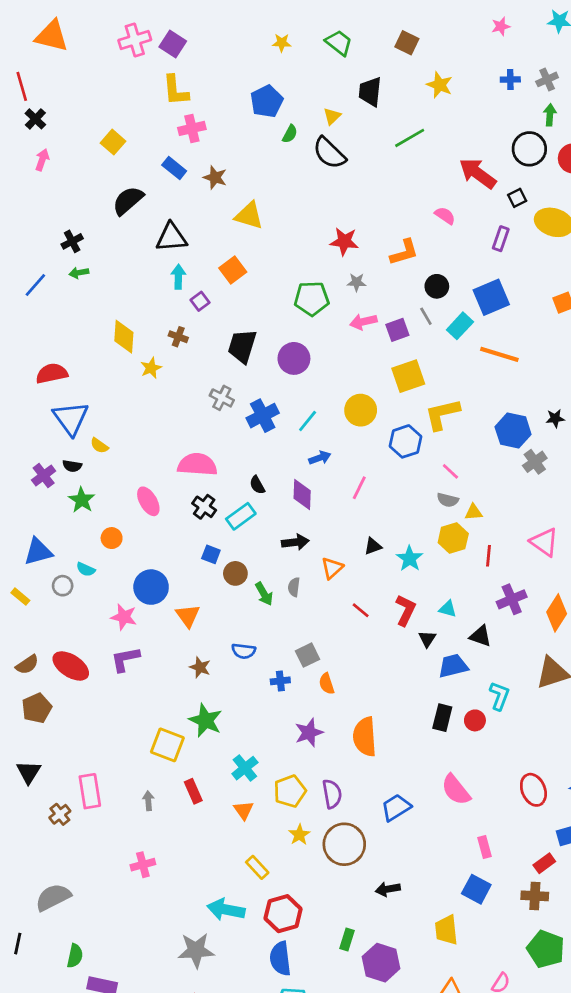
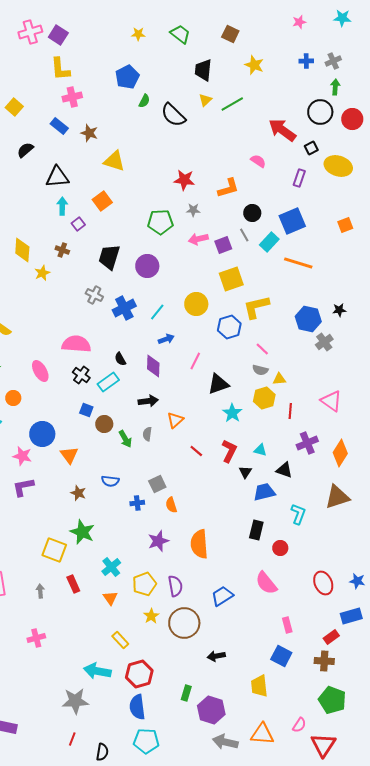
yellow triangle: (332, 116) -> (205, 100), moved
black semicircle: (128, 201) -> (25, 150), size x0.7
black triangle: (373, 546) -> (218, 384), moved, size x1.6
red circle: (475, 720) -> (280, 548), moved

